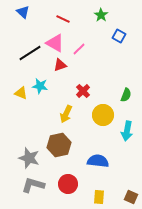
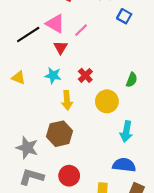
red triangle: (60, 65) -> (61, 47), turned -40
cyan star: (40, 86) -> (53, 75), moved
yellow arrow: (66, 114) -> (67, 100), turned -30
cyan arrow: (127, 131) -> (126, 132), moved
blue semicircle: (98, 161) -> (124, 165), moved

